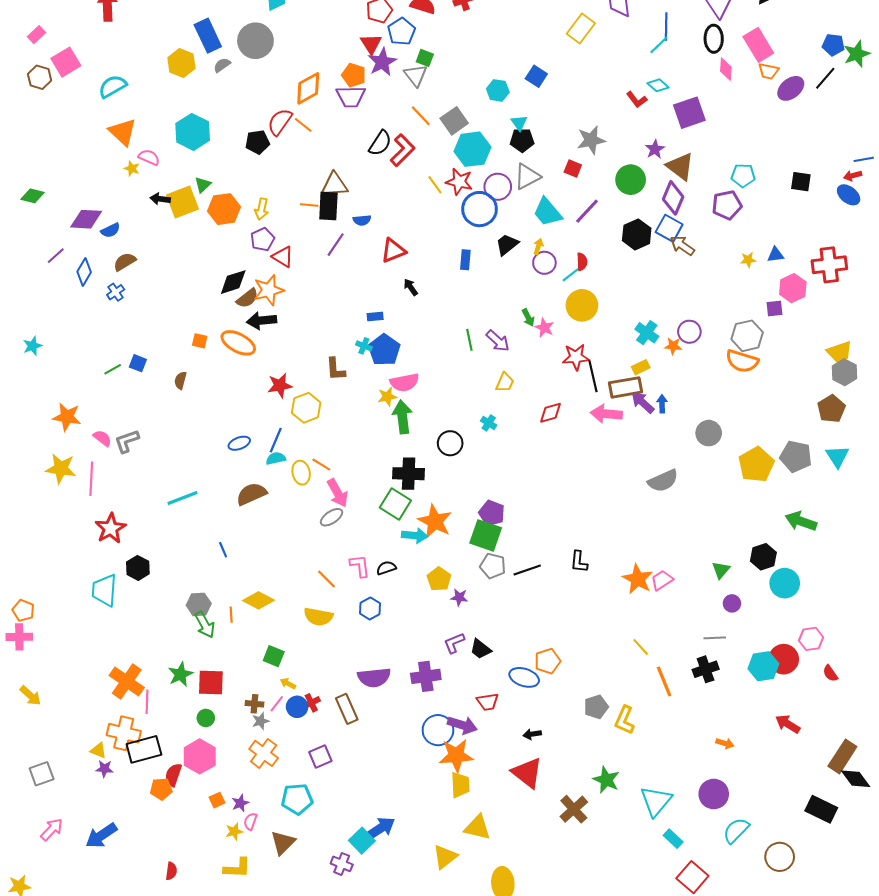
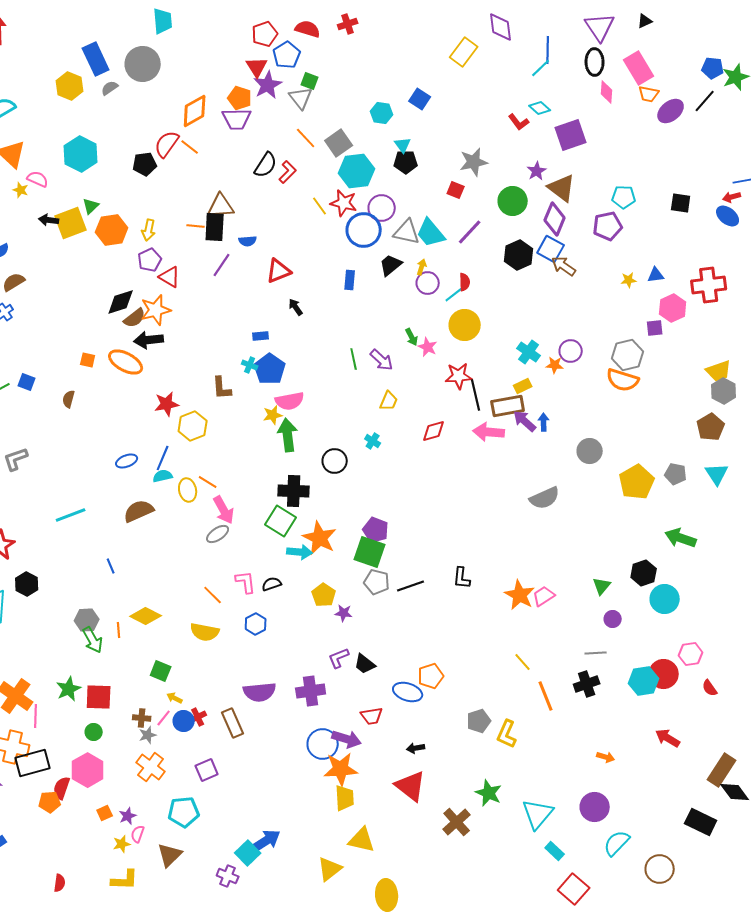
red L-shape: (402, 150) -> (288, 172), size x0.7
gray triangle: (527, 177) -> (407, 232), moved, turned 40
gray pentagon: (796, 456) -> (676, 474), size x0.7

